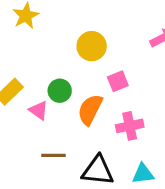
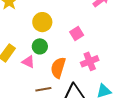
yellow circle: (92, 46) -> (42, 22), moved
orange semicircle: (90, 110) -> (58, 68), moved

